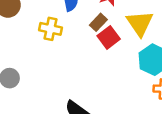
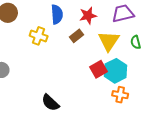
red square: (109, 37) -> (98, 69), moved

